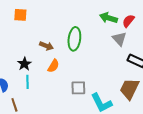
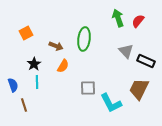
orange square: (20, 15) -> (26, 33), moved, turned -32
green arrow: (108, 18) -> (118, 18), turned 54
gray triangle: (119, 39) -> (126, 51), moved

